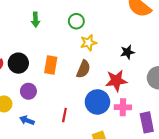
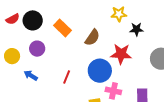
yellow star: (89, 43) -> (119, 14), moved
orange rectangle: (51, 65) -> (63, 28), turned -66
pink cross: (123, 107) -> (113, 91), moved

